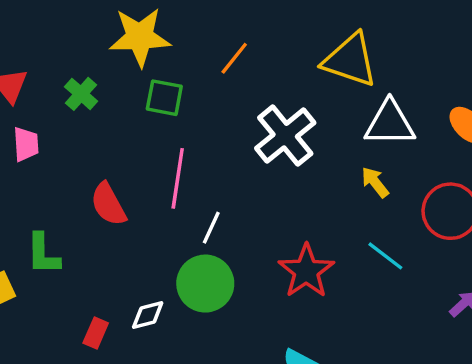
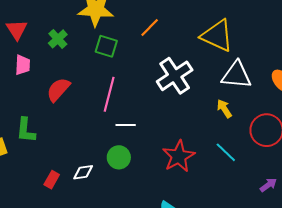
red semicircle: (108, 204) -> (58, 90), moved, turned 64
white line: (211, 228) -> (126, 125), turned 60
green circle: (205, 284) -> (119, 157), size x0.7

